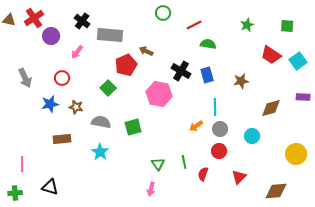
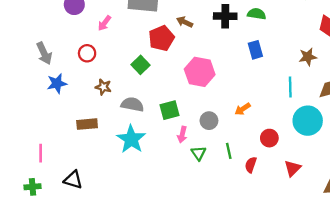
black cross: (181, 71) -> (225, 16), moved, turned -30
brown star: (241, 81) -> (308, 57), moved
blue star: (50, 104) -> (57, 83), moved
cyan line: (215, 107) -> (290, 87), moved
gray circle: (220, 129) -> (209, 121), moved
cyan circle: (252, 136) -> (308, 121), size x1.6
cyan star: (100, 152) -> (131, 139), size x1.4
pink arrow: (151, 189) -> (182, 135), moved

